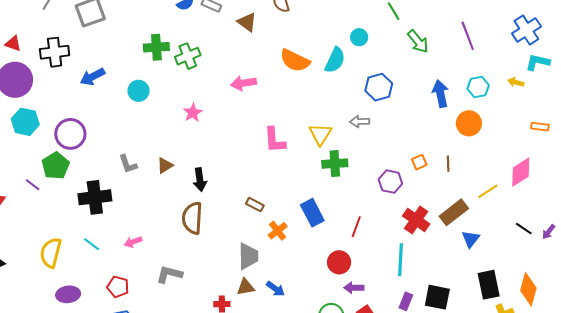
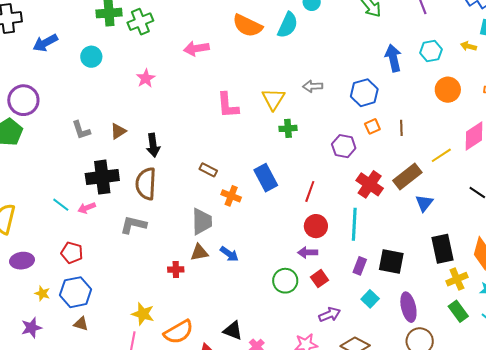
blue hexagon: (379, 87) -> (364, 93), moved
orange circle: (469, 123) -> (448, 90), moved
green cross: (335, 164) -> (288, 128), size x0.7
black cross: (95, 197) -> (102, 177), moved
orange cross: (278, 231) -> (231, 196), turned -30
cyan line: (92, 244) -> (61, 205), moved
red circle: (339, 262) -> (316, 226), moved
gray L-shape: (169, 274) -> (133, 225), moved

